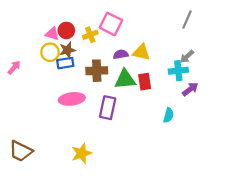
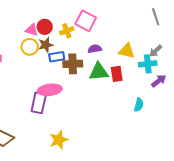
gray line: (187, 20) -> (156, 17), turned -42
yellow triangle: (141, 52) -> (127, 51), moved
blue rectangle: (65, 63) -> (57, 57), moved
purple rectangle: (108, 108) -> (39, 103), moved

